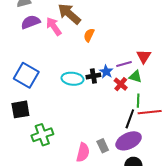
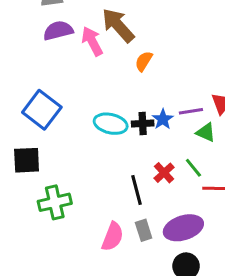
red cross: (121, 84) -> (164, 173), moved
green line: (138, 101) -> (193, 168), moved, turned -48
black line: (130, 119) -> (137, 190), moved, turned -42

